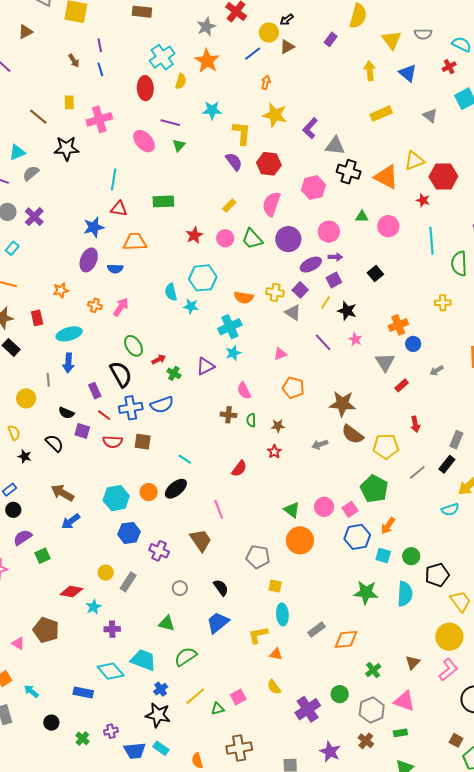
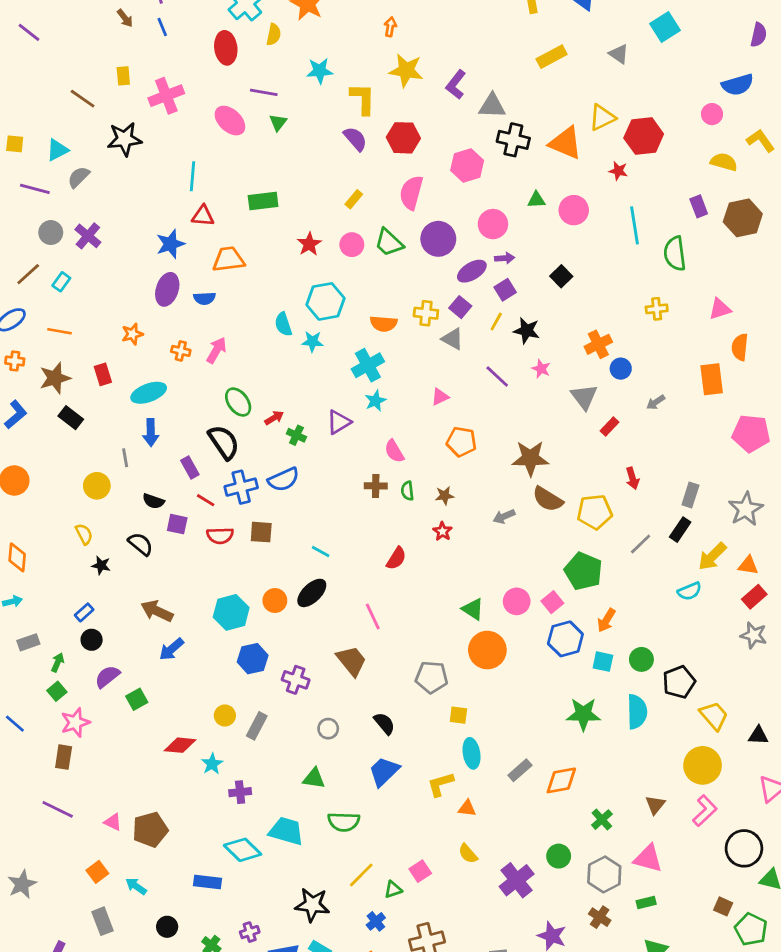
brown pentagon: (46, 630) -> (150, 830), moved, turned -30
green semicircle: (186, 657) -> (344, 822), turned -140
blue cross: (161, 689) -> (376, 921), moved

